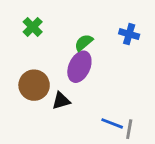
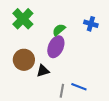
green cross: (33, 27) -> (23, 19), size x1.5
gray line: (129, 129) -> (62, 91), moved

